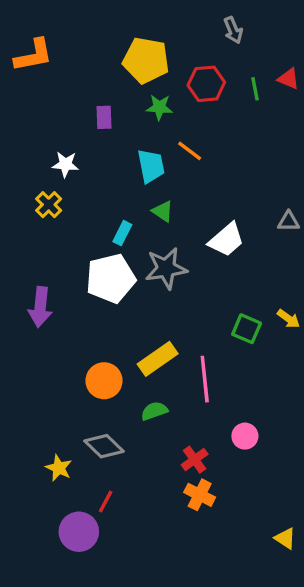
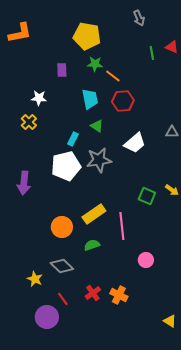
red hexagon: (206, 84) -> (123, 101), moved
orange line: (190, 151) -> (113, 76), moved
red cross: (195, 460) -> (93, 293), moved
red line: (106, 502) -> (63, 299), turned -64

